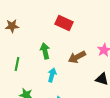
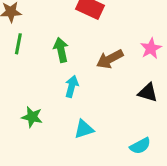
green line: (17, 64) -> (18, 44), moved

